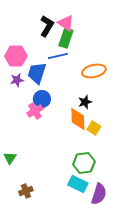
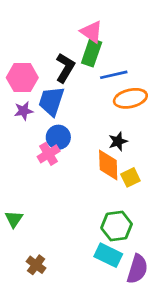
black L-shape: (47, 26) -> (65, 68), moved
blue line: (58, 56) -> (114, 75), moved
yellow square: (94, 128) -> (130, 177), turned 32
brown cross: (26, 191) -> (36, 265), turned -32

